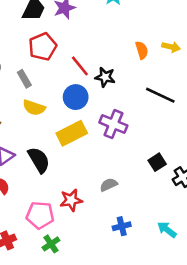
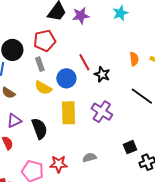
red pentagon: (43, 47) -> (45, 41), moved
blue circle: (76, 97) -> (66, 78), moved
yellow rectangle: (72, 133) -> (68, 113), turned -75

